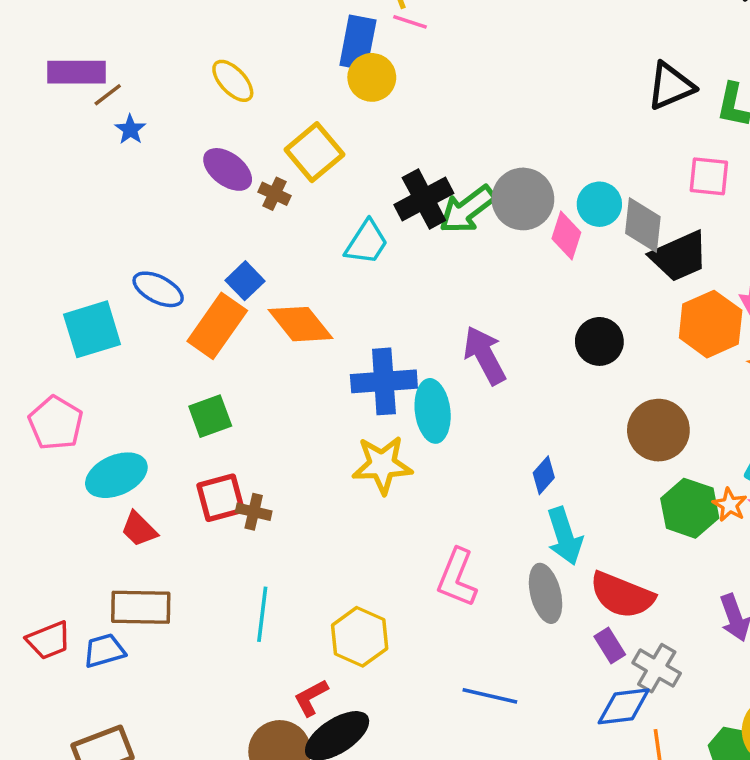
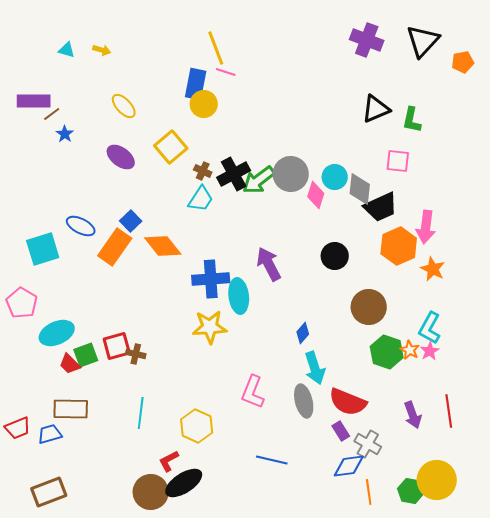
brown cross: (274, 194) -> (203, 171), moved
green square: (210, 416) -> (86, 355), moved

